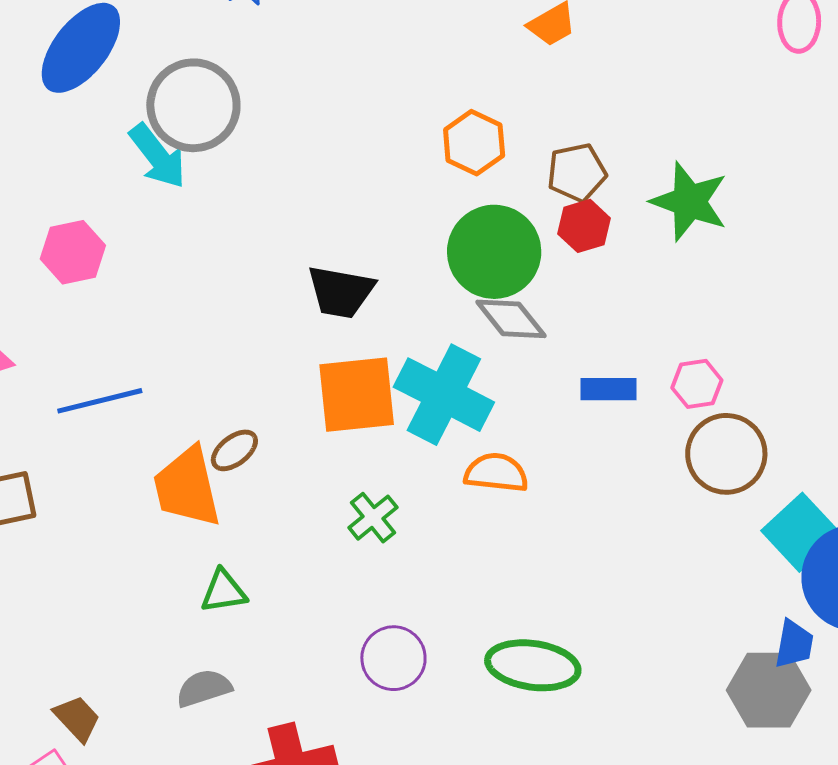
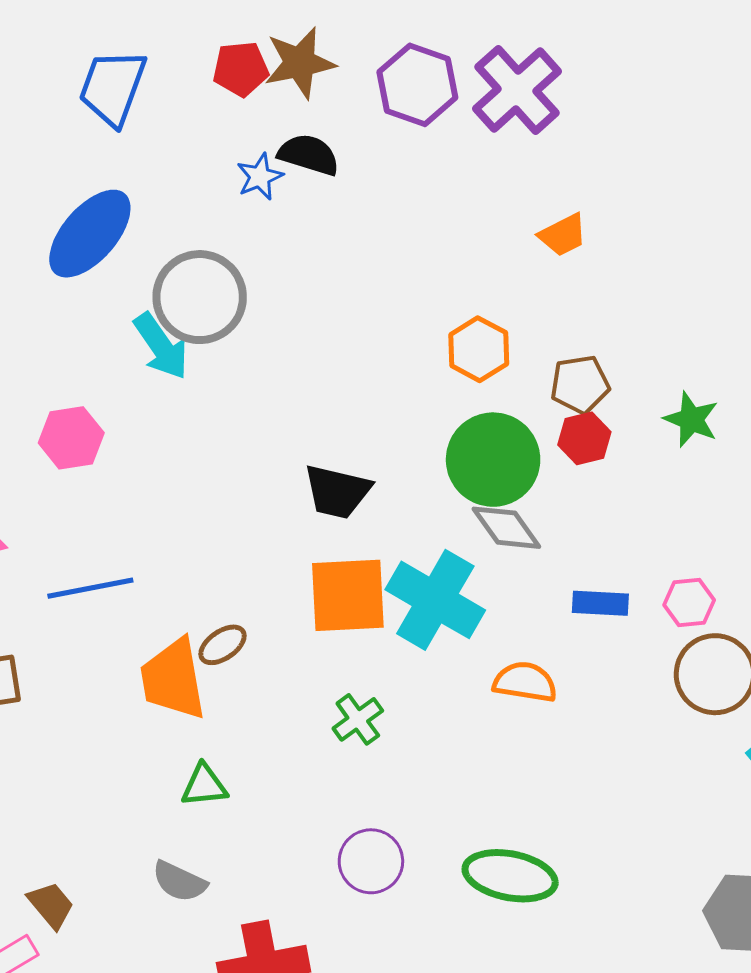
green star: (689, 201) -> (691, 419), size x0.7
orange semicircle: (496, 473) -> (525, 682), moved
gray semicircle: (204, 688) -> (179, 881), turned -140

